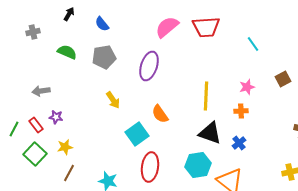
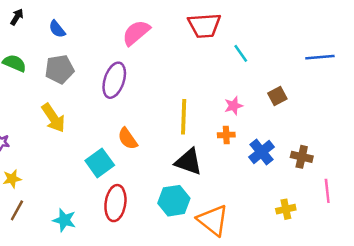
red trapezoid: (206, 27) -> (204, 25), moved
yellow arrow: (113, 100) -> (53, 118), moved, size x1.4
blue cross: (239, 143) -> (262, 152), moved, size x1.5

